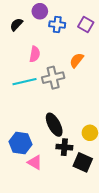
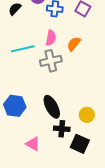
pink semicircle: (35, 54) -> (51, 38), moved
cyan line: (25, 82) -> (23, 49), moved
blue hexagon: (20, 143) -> (15, 106), moved

